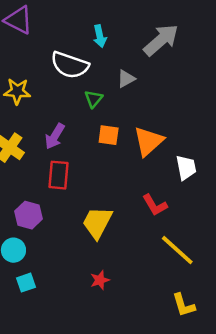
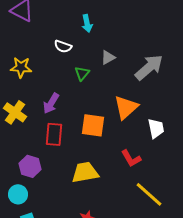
gray arrow: (161, 40) -> (149, 67), moved
white semicircle: (70, 65) -> (63, 46), size x0.6
orange square: (109, 135) -> (93, 125), moved, size x1.4
yellow trapezoid: (97, 223) -> (85, 172), turned 52

